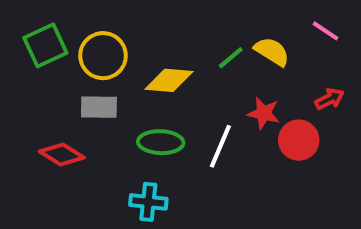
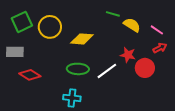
pink line: (325, 31) -> (157, 30), moved
green line: (231, 58) -> (113, 14), moved, turned 56
gray rectangle: (99, 107) -> (15, 52), moved
white line: (220, 146) -> (107, 71), turned 30

